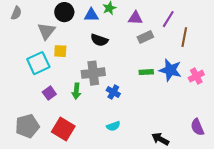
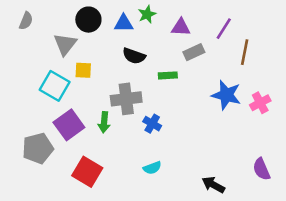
cyan square: (38, 63) -> (55, 86), turned -35
green rectangle: (146, 72) -> (168, 75), moved
purple square: (49, 93) -> (69, 125), size x1.6
gray pentagon: (27, 126) -> (38, 148), moved

